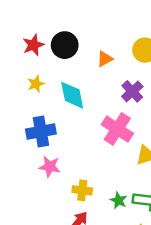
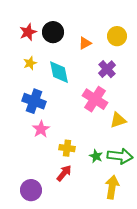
blue cross: (41, 131) -> (34, 101), turned 30
pink star: (50, 167) -> (41, 129), turned 30

